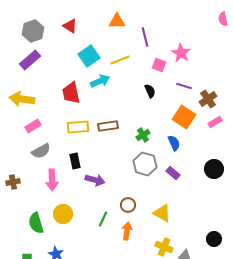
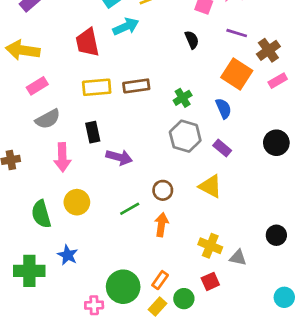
yellow triangle: (162, 213) -> (210, 186), moved
green line: (103, 219) -> (130, 209), turned 35

